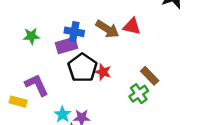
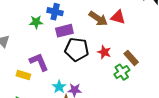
blue cross: (74, 32) -> (55, 12), moved
black pentagon: (82, 68) -> (77, 49), turned -30
red star: (103, 72) -> (104, 52), moved

